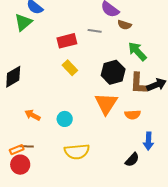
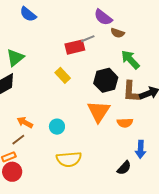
green triangle: (23, 22) -> (15, 58), moved
gray line: (95, 31) -> (88, 39), turned -32
red rectangle: (67, 41) -> (75, 47), moved
brown line: (27, 146) -> (18, 140), moved, turned -40

